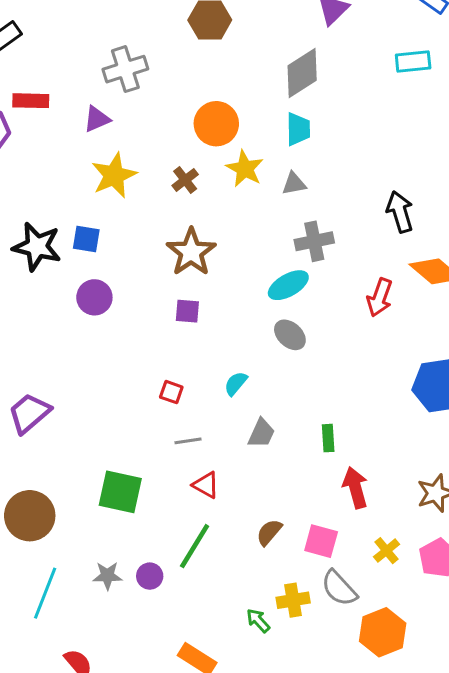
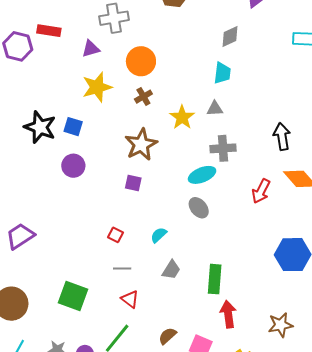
gray diamond: (302, 73) -> (230, 37), size x0.7
orange circle: (216, 124) -> (141, 61), moved
yellow star: (245, 169) -> (182, 117), moved
green rectangle: (328, 438) -> (215, 279), size x1.6

